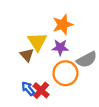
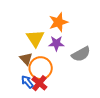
brown triangle: (27, 55) -> (26, 59), moved
orange circle: (65, 73) -> (41, 68), moved

